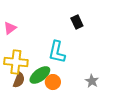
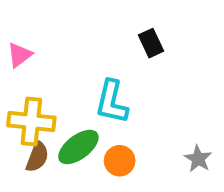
gray star: (92, 81) -> (198, 159), moved
orange circle: (53, 82) -> (120, 161), moved

